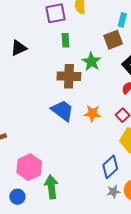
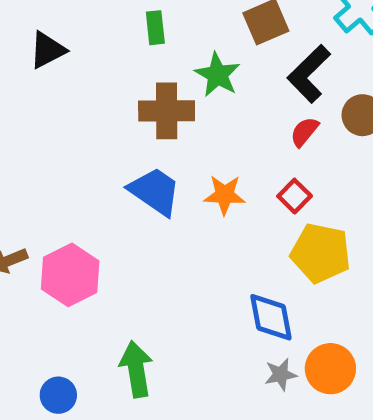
pink hexagon: (29, 167) -> (70, 275), moved
blue diamond: (110, 167) -> (271, 317), turned -55

